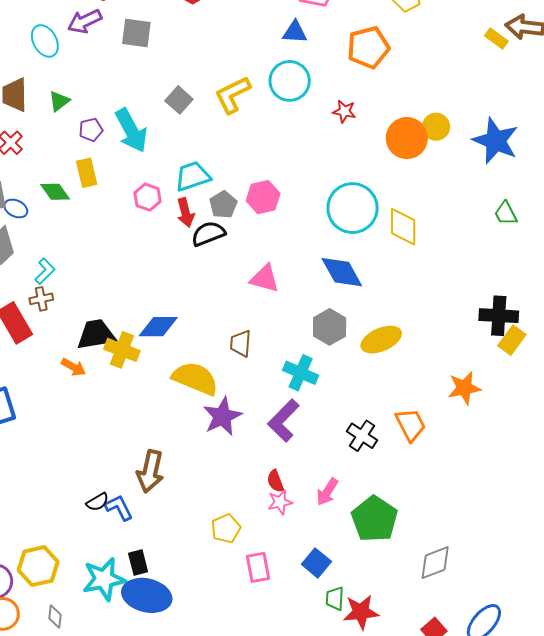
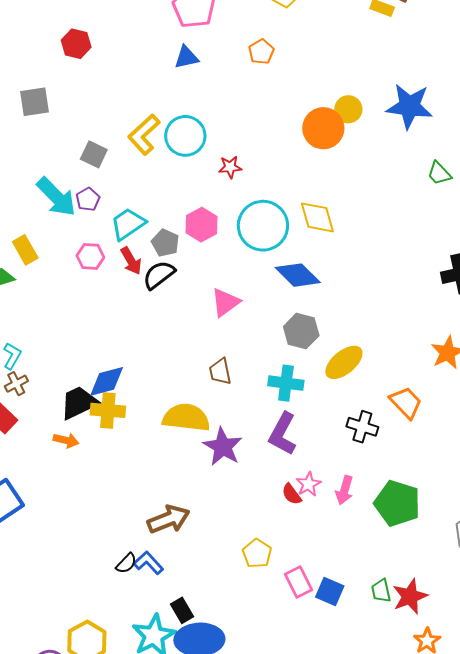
orange pentagon: (368, 47) -> (261, 52), size x0.6
cyan circle: (290, 81) -> (185, 136), moved
red star: (344, 111) -> (230, 167), moved
purple pentagon: (91, 130) -> (88, 199), moved
cyan circle: (353, 208) -> (263, 226), moved
yellow diamond: (403, 227) -> (317, 217), moved
pink triangle: (265, 279) -> (225, 302), turned -36
blue diamond: (158, 327) -> (107, 381), moved
yellow ellipse: (381, 340) -> (344, 362), moved
brown arrow: (150, 471) -> (169, 519), turned -108
pink star: (280, 502) -> (309, 484), moved
blue square: (316, 563) -> (330, 591), moved

